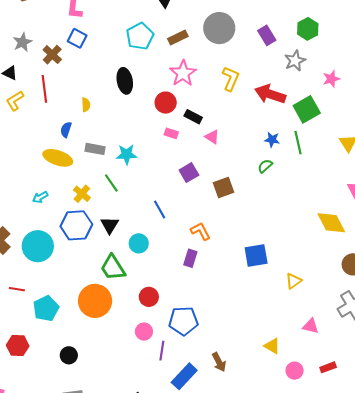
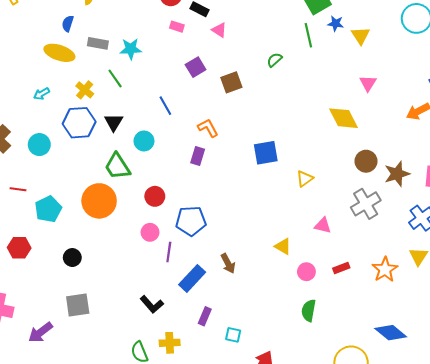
blue star: (272, 140) -> (336, 23), moved
cyan circle: (38, 246) -> (39, 145), size x0.7

